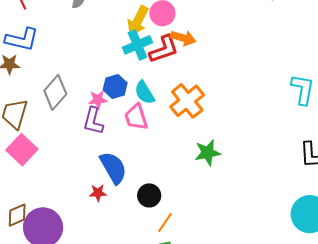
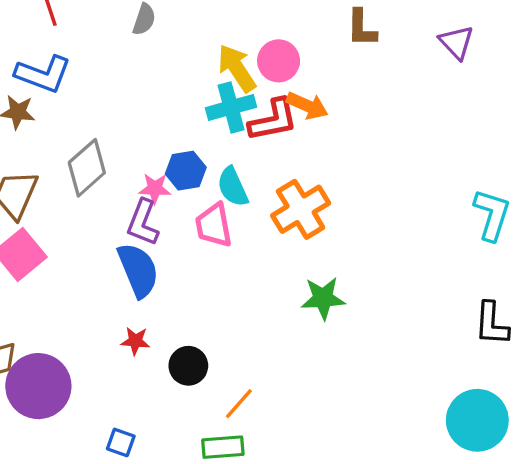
yellow arrow: (138, 21) -> (237, 68), turned 112
blue semicircle: (113, 168) -> (138, 270), moved
black circle: (149, 195) -> (188, 366), moved

